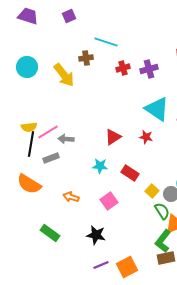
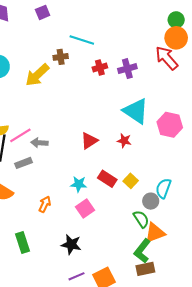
yellow arrow: (64, 75) -> (37, 75), turned 85
cyan star: (100, 166) -> (79, 184), moved
yellow square: (152, 191) -> (131, 181), moved
orange arrow: (71, 197) -> (45, 204), turned 98
green rectangle: (50, 233) -> (22, 242), turned 36

